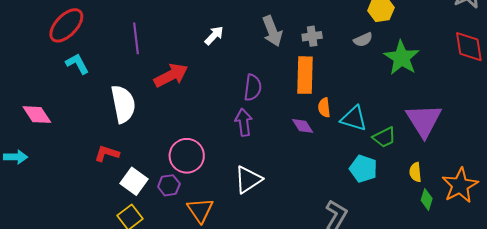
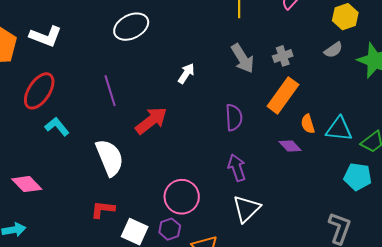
orange rectangle: (305, 75) -> (283, 95), turned 45
purple arrow: (244, 122) -> (237, 168), moved

